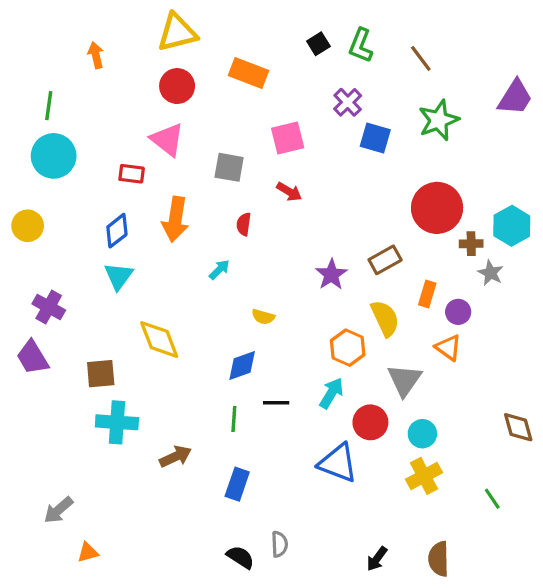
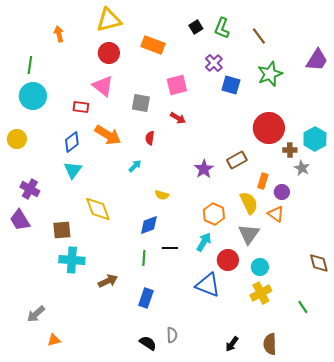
orange arrow: (175, 219) -> (108, 135), turned -68
yellow semicircle: (385, 318) -> (249, 203), moved

